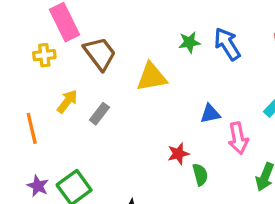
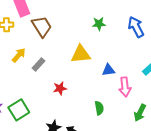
blue arrow: (227, 44) -> (136, 27), moved
yellow triangle: (152, 77) -> (81, 54), moved
red star: (178, 154) -> (60, 88), moved

